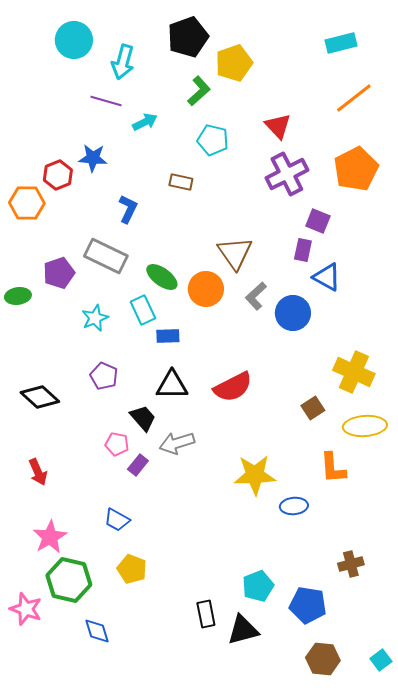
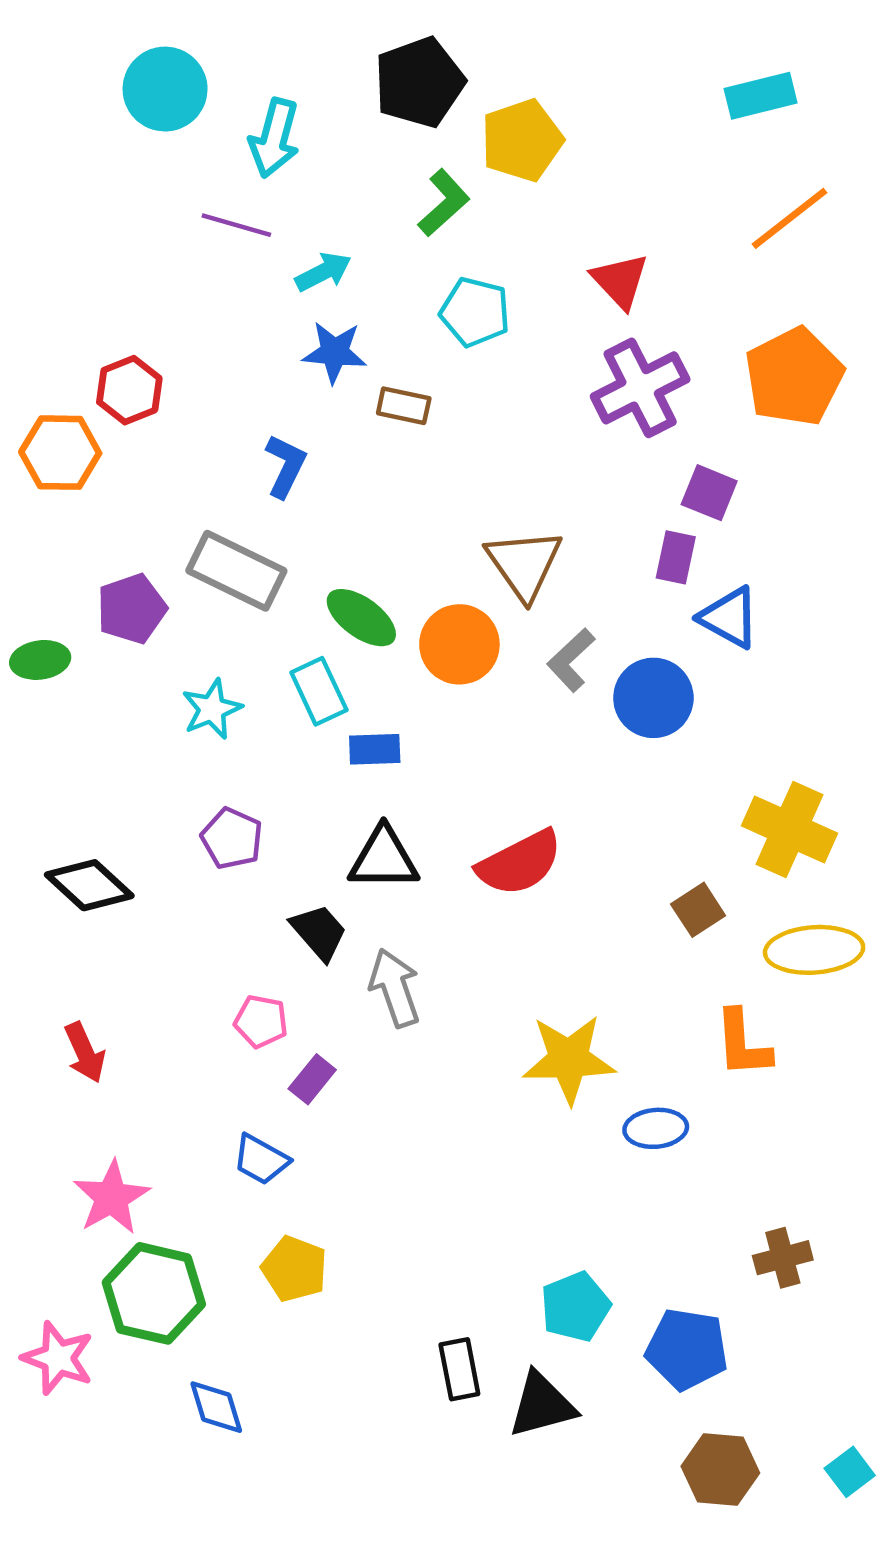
blue star: (93, 158) -> (335, 352), moved
gray arrow: (177, 443) -> (395, 988), turned 88
pink pentagon: (117, 444) -> (261, 1021), moved
purple rectangle: (138, 465) -> (312, 1079), moved

